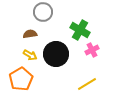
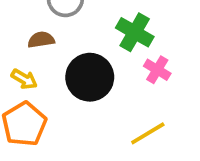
pink cross: (92, 50) -> (157, 70), turned -32
yellow arrow: (30, 55) -> (24, 79), moved

